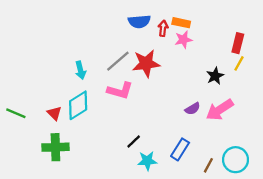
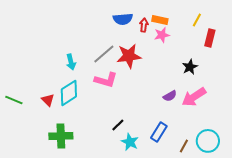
yellow line: (239, 63) -> (197, 20), moved
green cross: (55, 147) -> (61, 136), moved
cyan star: (147, 161) -> (130, 142), turned 30

